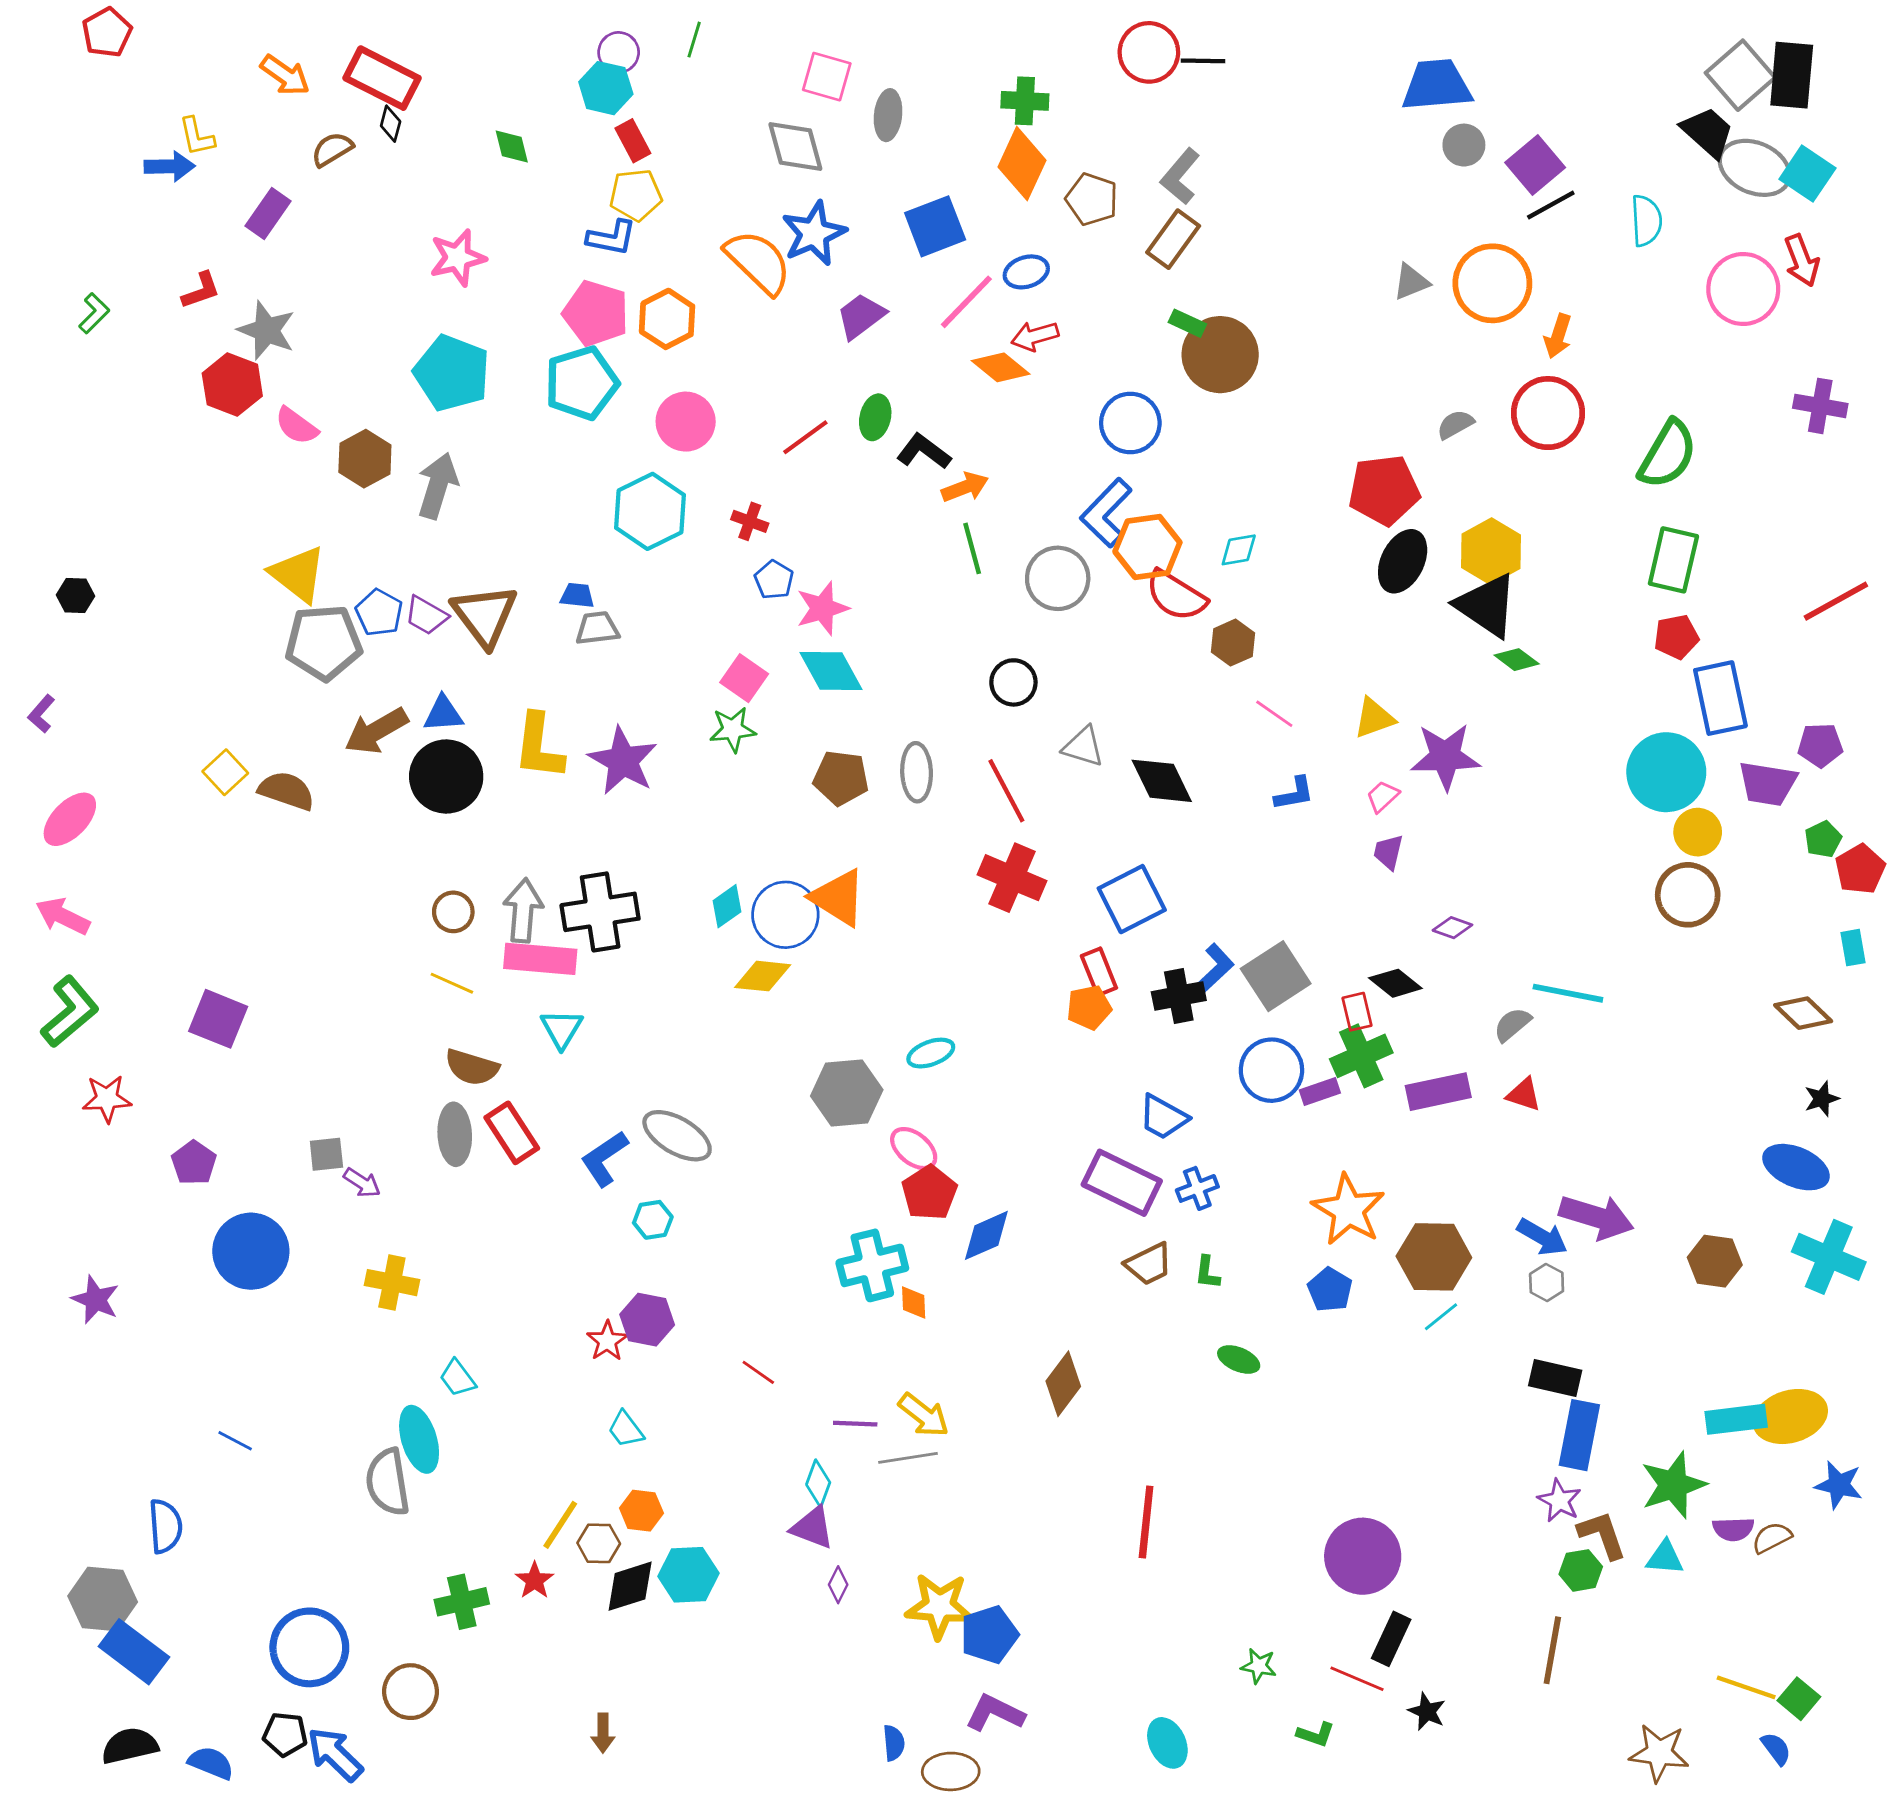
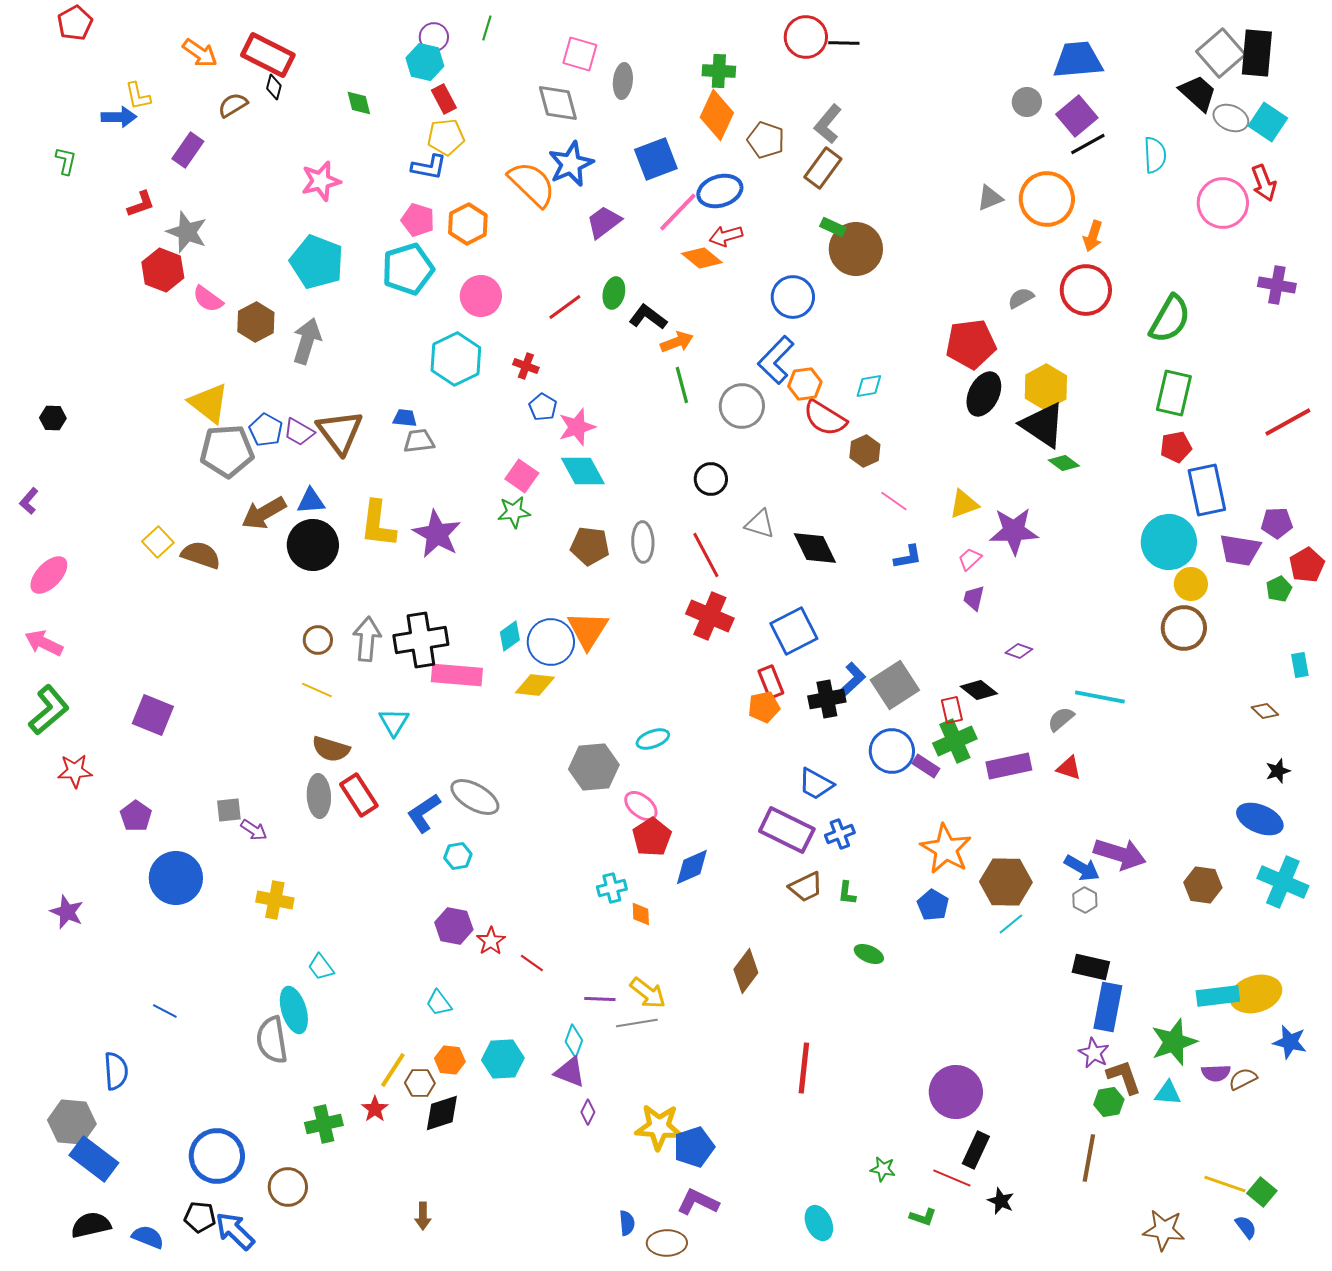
blue trapezoid: (1437, 85) -> (1078, 60), moved
gray ellipse: (1755, 168) -> (1231, 118), size x0.7
blue ellipse: (1026, 272) -> (720, 191), size x1.4
green L-shape: (94, 313) -> (66, 161), moved, turned -32
pink pentagon: (596, 313) -> (418, 220), size x0.7
orange hexagon: (1147, 547) -> (805, 384), size x0.7
red pentagon: (1860, 869) -> (1307, 565), moved
orange triangle: (838, 898) -> (588, 630), turned 30
pink rectangle: (540, 959) -> (457, 675), moved
brown diamond: (1803, 1013) -> (1265, 711), size x0.7
purple rectangle: (1320, 1092) -> (926, 766), turned 52
cyan cross: (872, 1265) -> (612, 888), size x0.6
red star: (607, 1341) -> (491, 941), moved
cyan hexagon: (688, 1575) -> (503, 1059), moved

